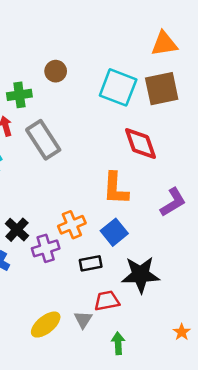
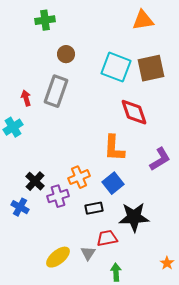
orange triangle: (164, 44) -> (143, 20), moved
green cross: (19, 95) -> (45, 20), moved
gray rectangle: (43, 140) -> (56, 91), moved, turned 52

